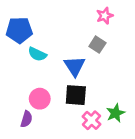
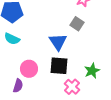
cyan semicircle: (37, 54) -> (12, 39), moved
green star: (116, 113) -> (92, 71), moved

